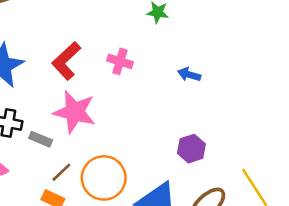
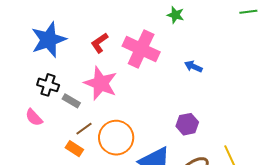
red L-shape: (66, 61) -> (100, 43), size x0.7
pink cross: (120, 61) -> (141, 49), size x1.8

